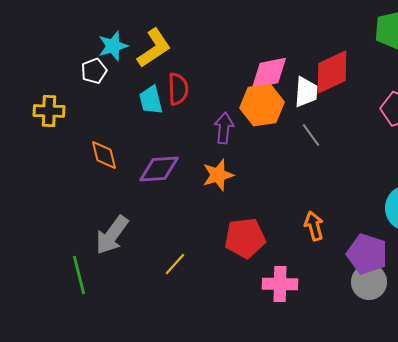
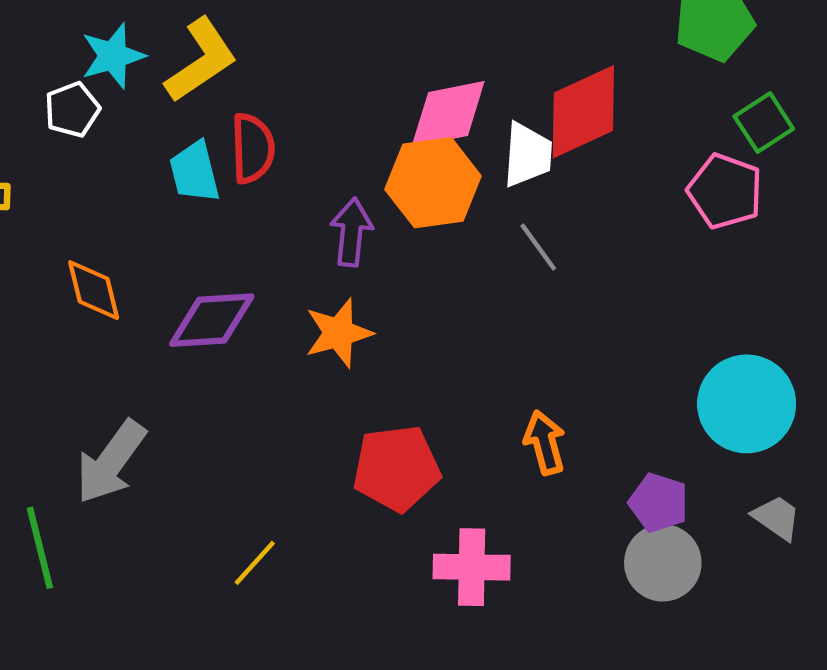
purple pentagon: (367, 254) -> (659, 503), size x0.7
yellow line: (175, 264) -> (255, 563), moved

